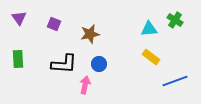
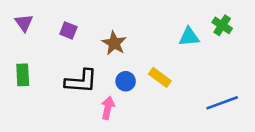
brown star: (90, 34) -> (114, 43), turned -30
yellow rectangle: (151, 57) -> (160, 77), moved

